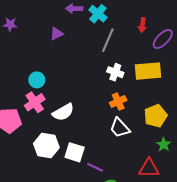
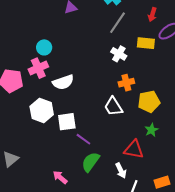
yellow rectangle: (148, 71) -> (146, 43), moved, size x0.7
orange cross: (118, 102) -> (126, 83), moved
white square: (75, 152) -> (67, 122), turned -36

